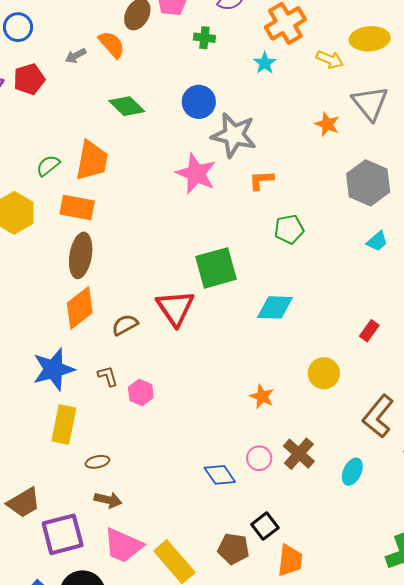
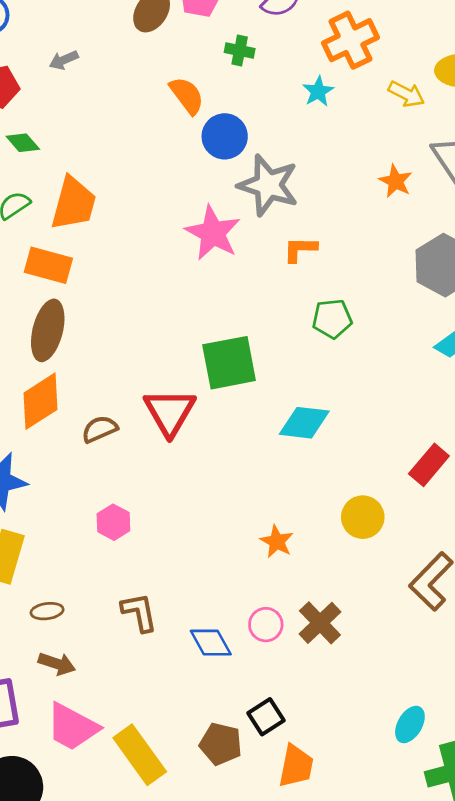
orange semicircle: (112, 44) -> (187, 96), moved
green diamond: (127, 106) -> (23, 143), moved, size x0.7
red rectangle: (369, 331) -> (429, 465), size x1.4
brown L-shape: (108, 376) -> (139, 612), moved, size x1.4
cyan ellipse: (352, 472) -> (410, 724), moved

